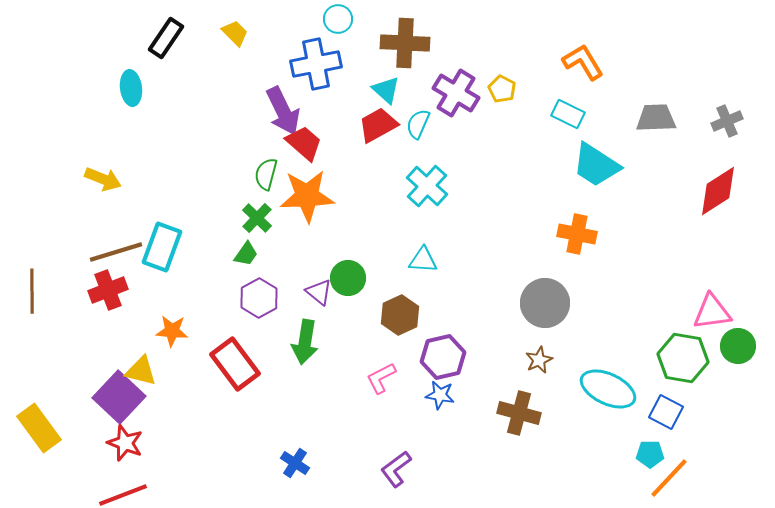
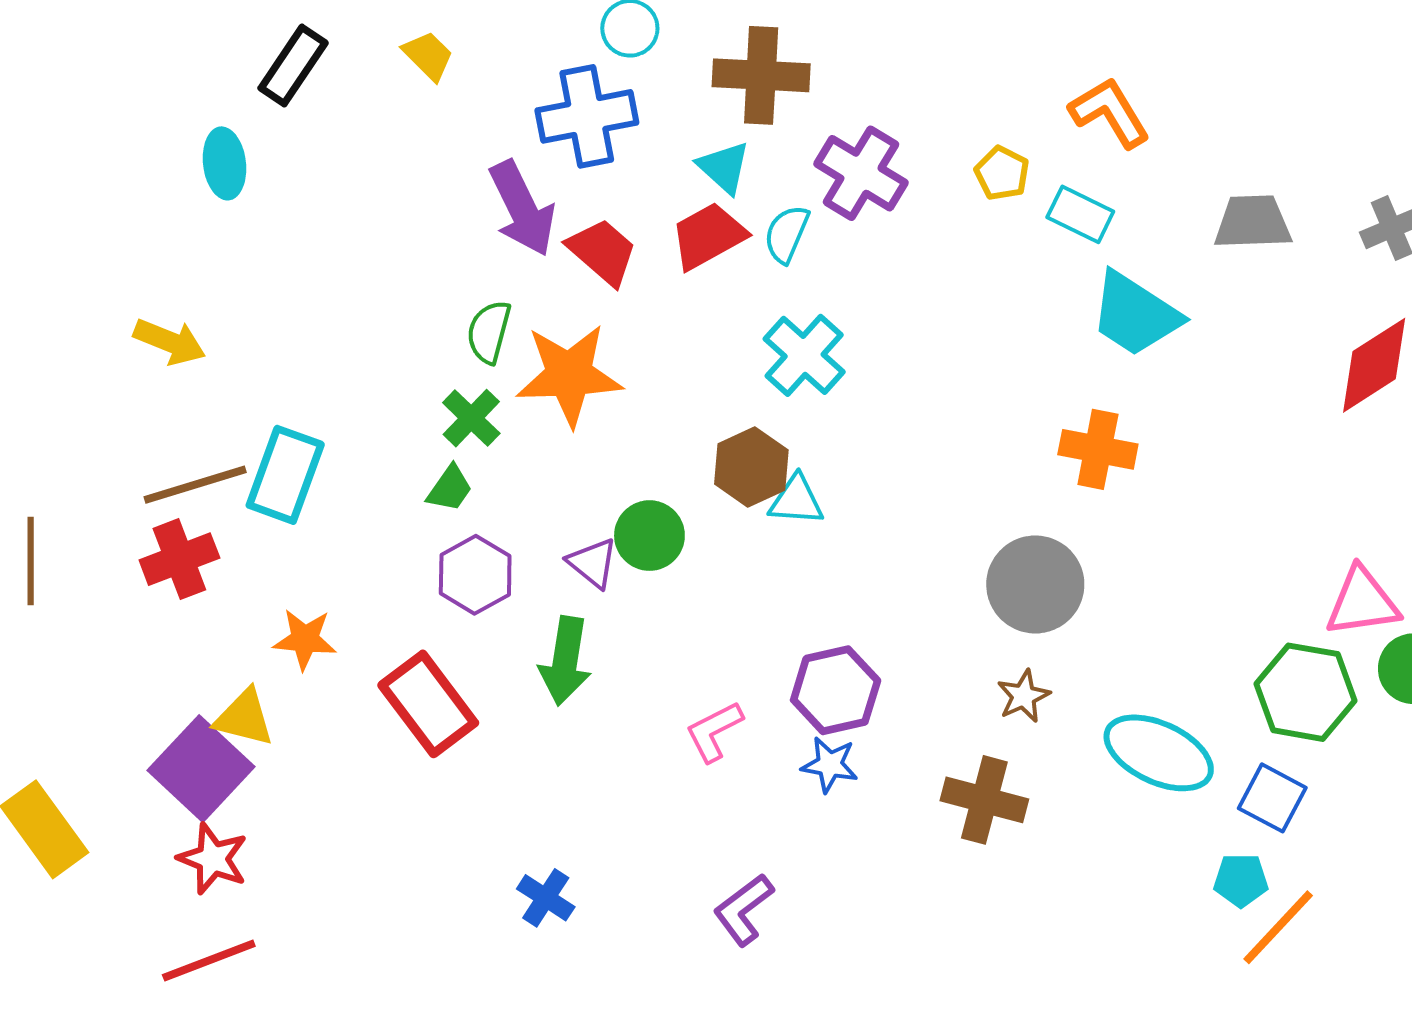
yellow pentagon: (502, 89) -> (1002, 173), moved
red trapezoid: (304, 143) -> (602, 252), moved
brown hexagon: (400, 315) -> (751, 467), moved

